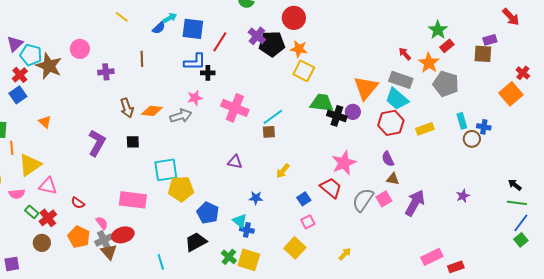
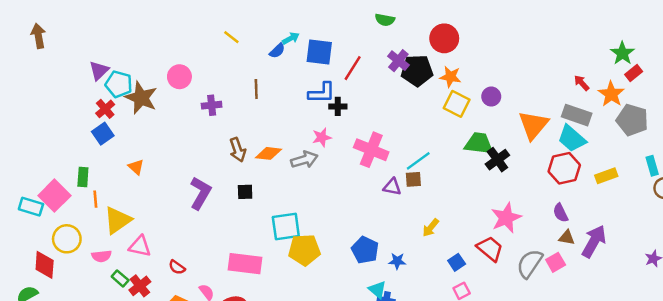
purple circle: (353, 112) -> (491, 97), moved
black cross: (337, 116) -> (497, 160), turned 36
purple triangle: (235, 162) -> (392, 187), moved
purple arrow: (415, 203) -> (594, 241), moved
blue pentagon: (208, 213) -> (365, 250), moved

